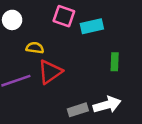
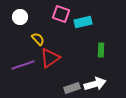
yellow semicircle: (35, 48) -> (38, 39), turned 40

